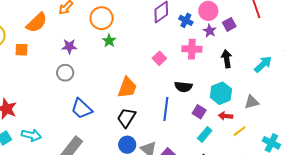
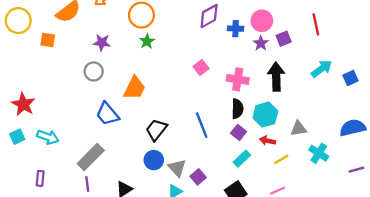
blue cross: (186, 20) -> (236, 29), turned -32
pink cross: (192, 49) -> (238, 79), moved
black arrow: (227, 59) -> (276, 77), size x1.4
cyan arrow: (263, 64) -> (322, 69), moved
black semicircle: (183, 87) -> (237, 109), moved, turned -102
orange trapezoid: (127, 88) -> (135, 88), moved
blue line: (166, 109) -> (202, 125), turned -35
cyan cross: (271, 143) -> (319, 153), moved

